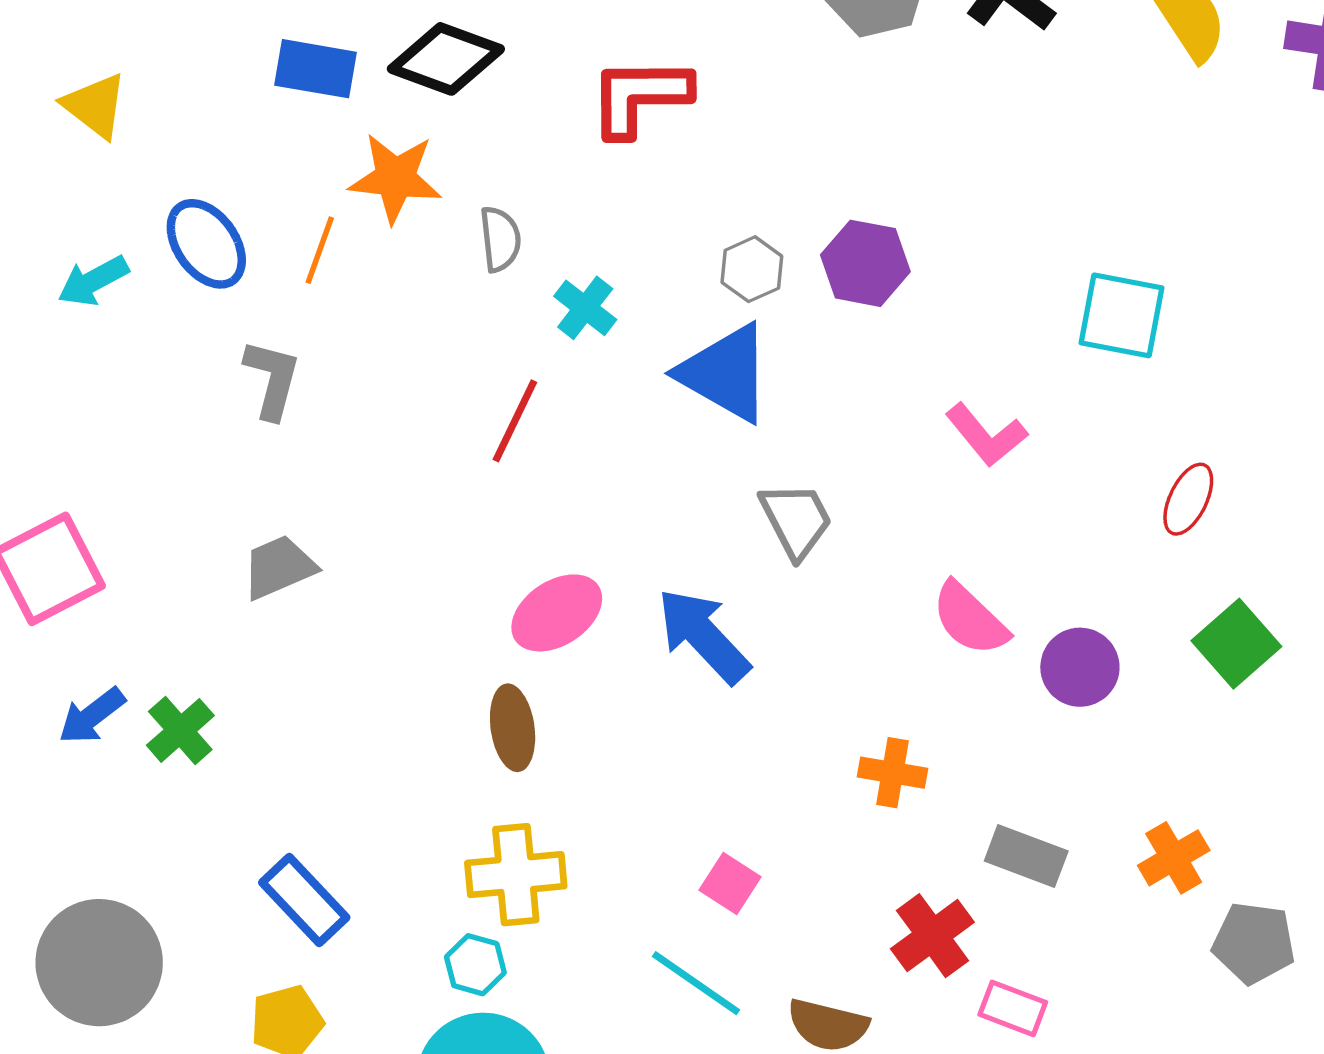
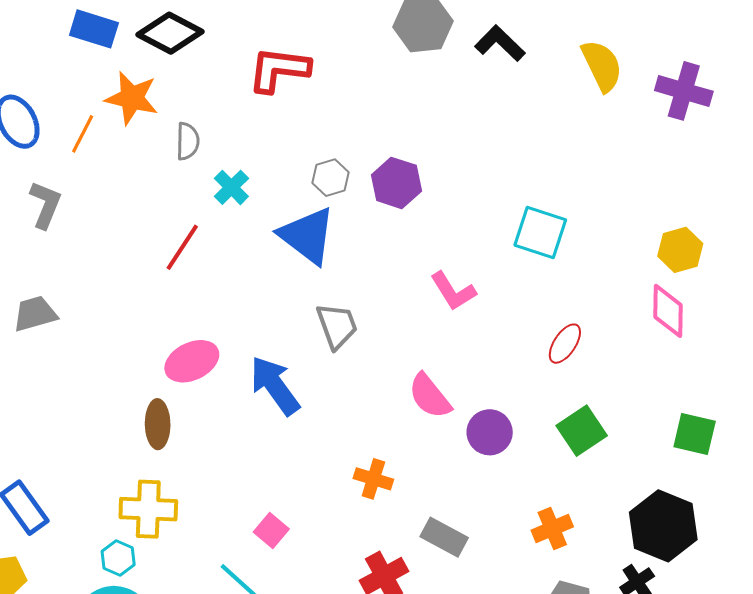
orange cross: (1174, 858) -> (552, 529), moved

